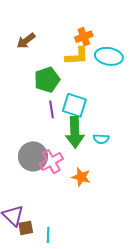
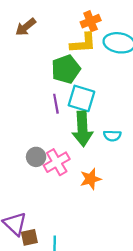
green pentagon: (47, 80) -> (66, 69), moved
gray circle: (33, 156) -> (36, 157), size x0.6
orange star: (81, 177) -> (91, 179), turned -30

